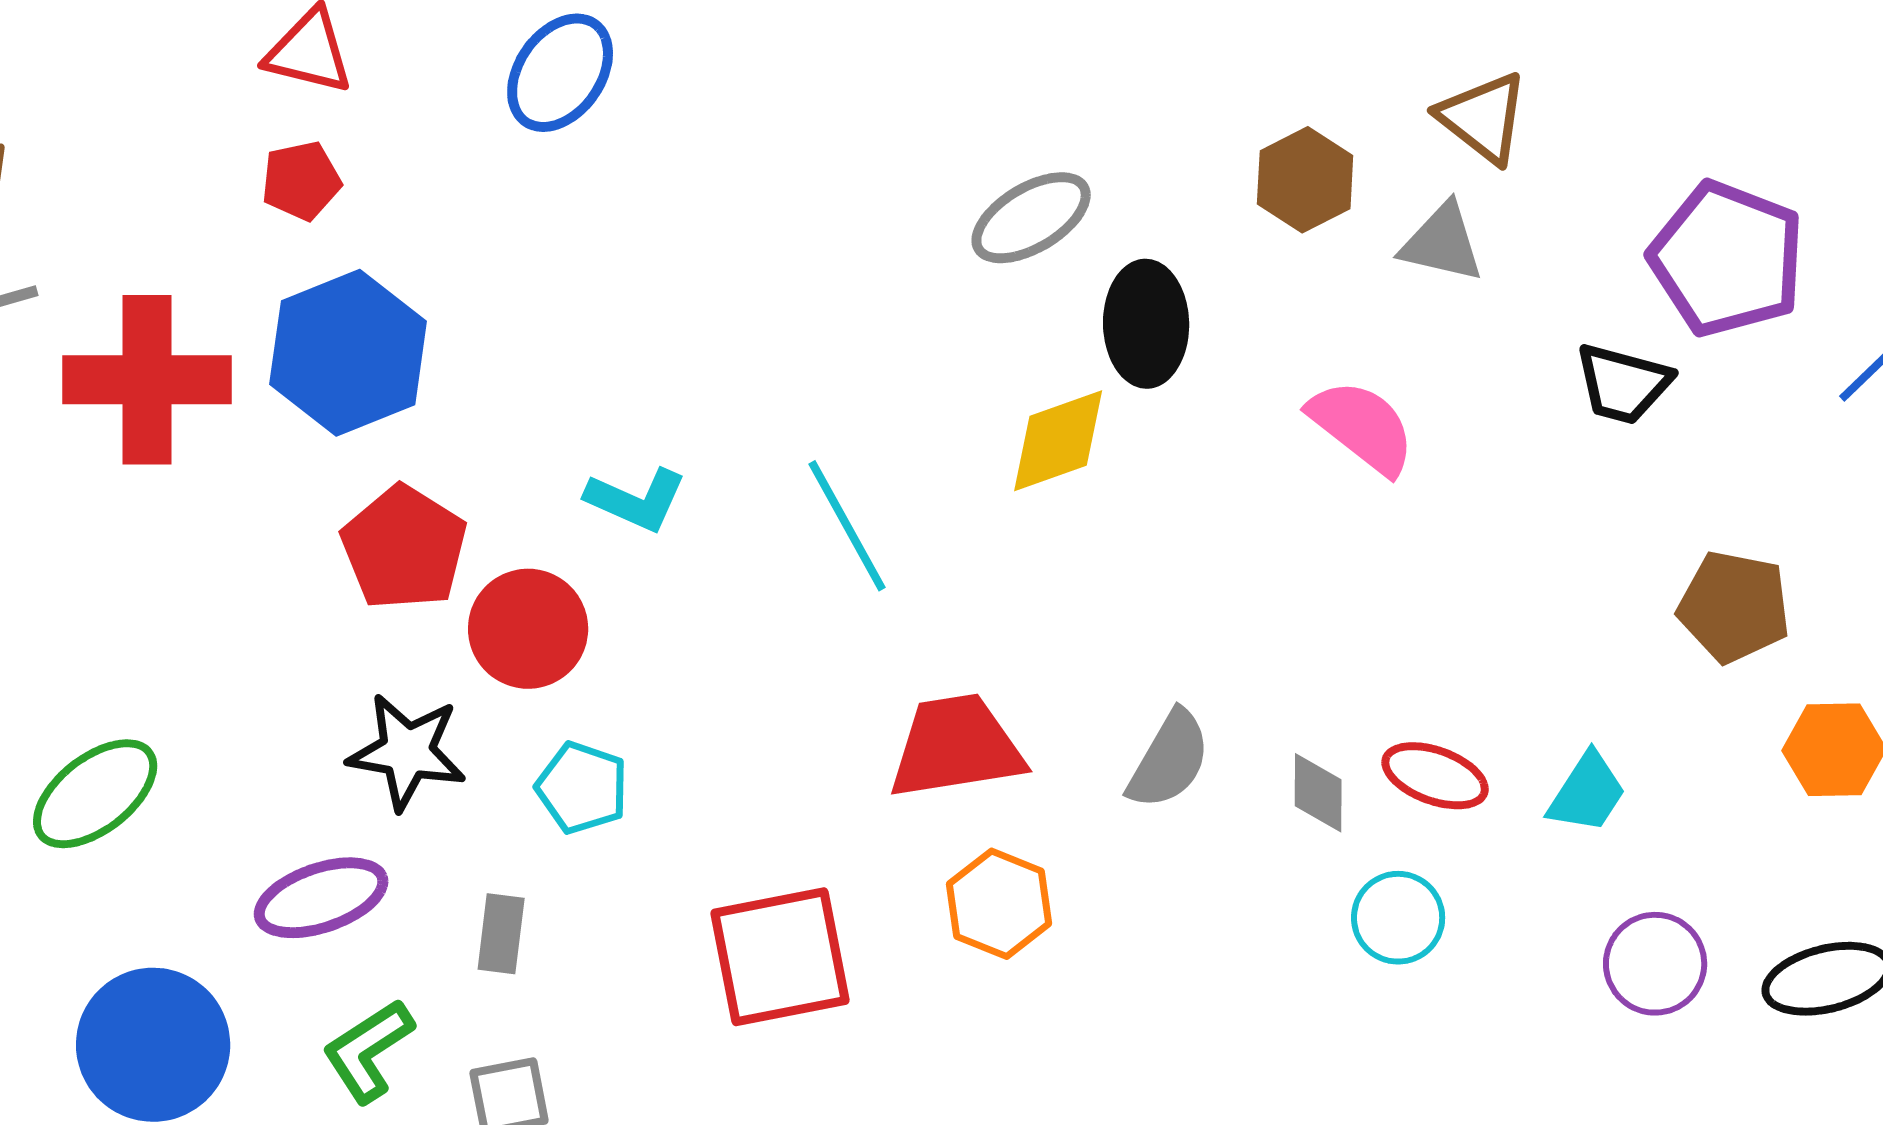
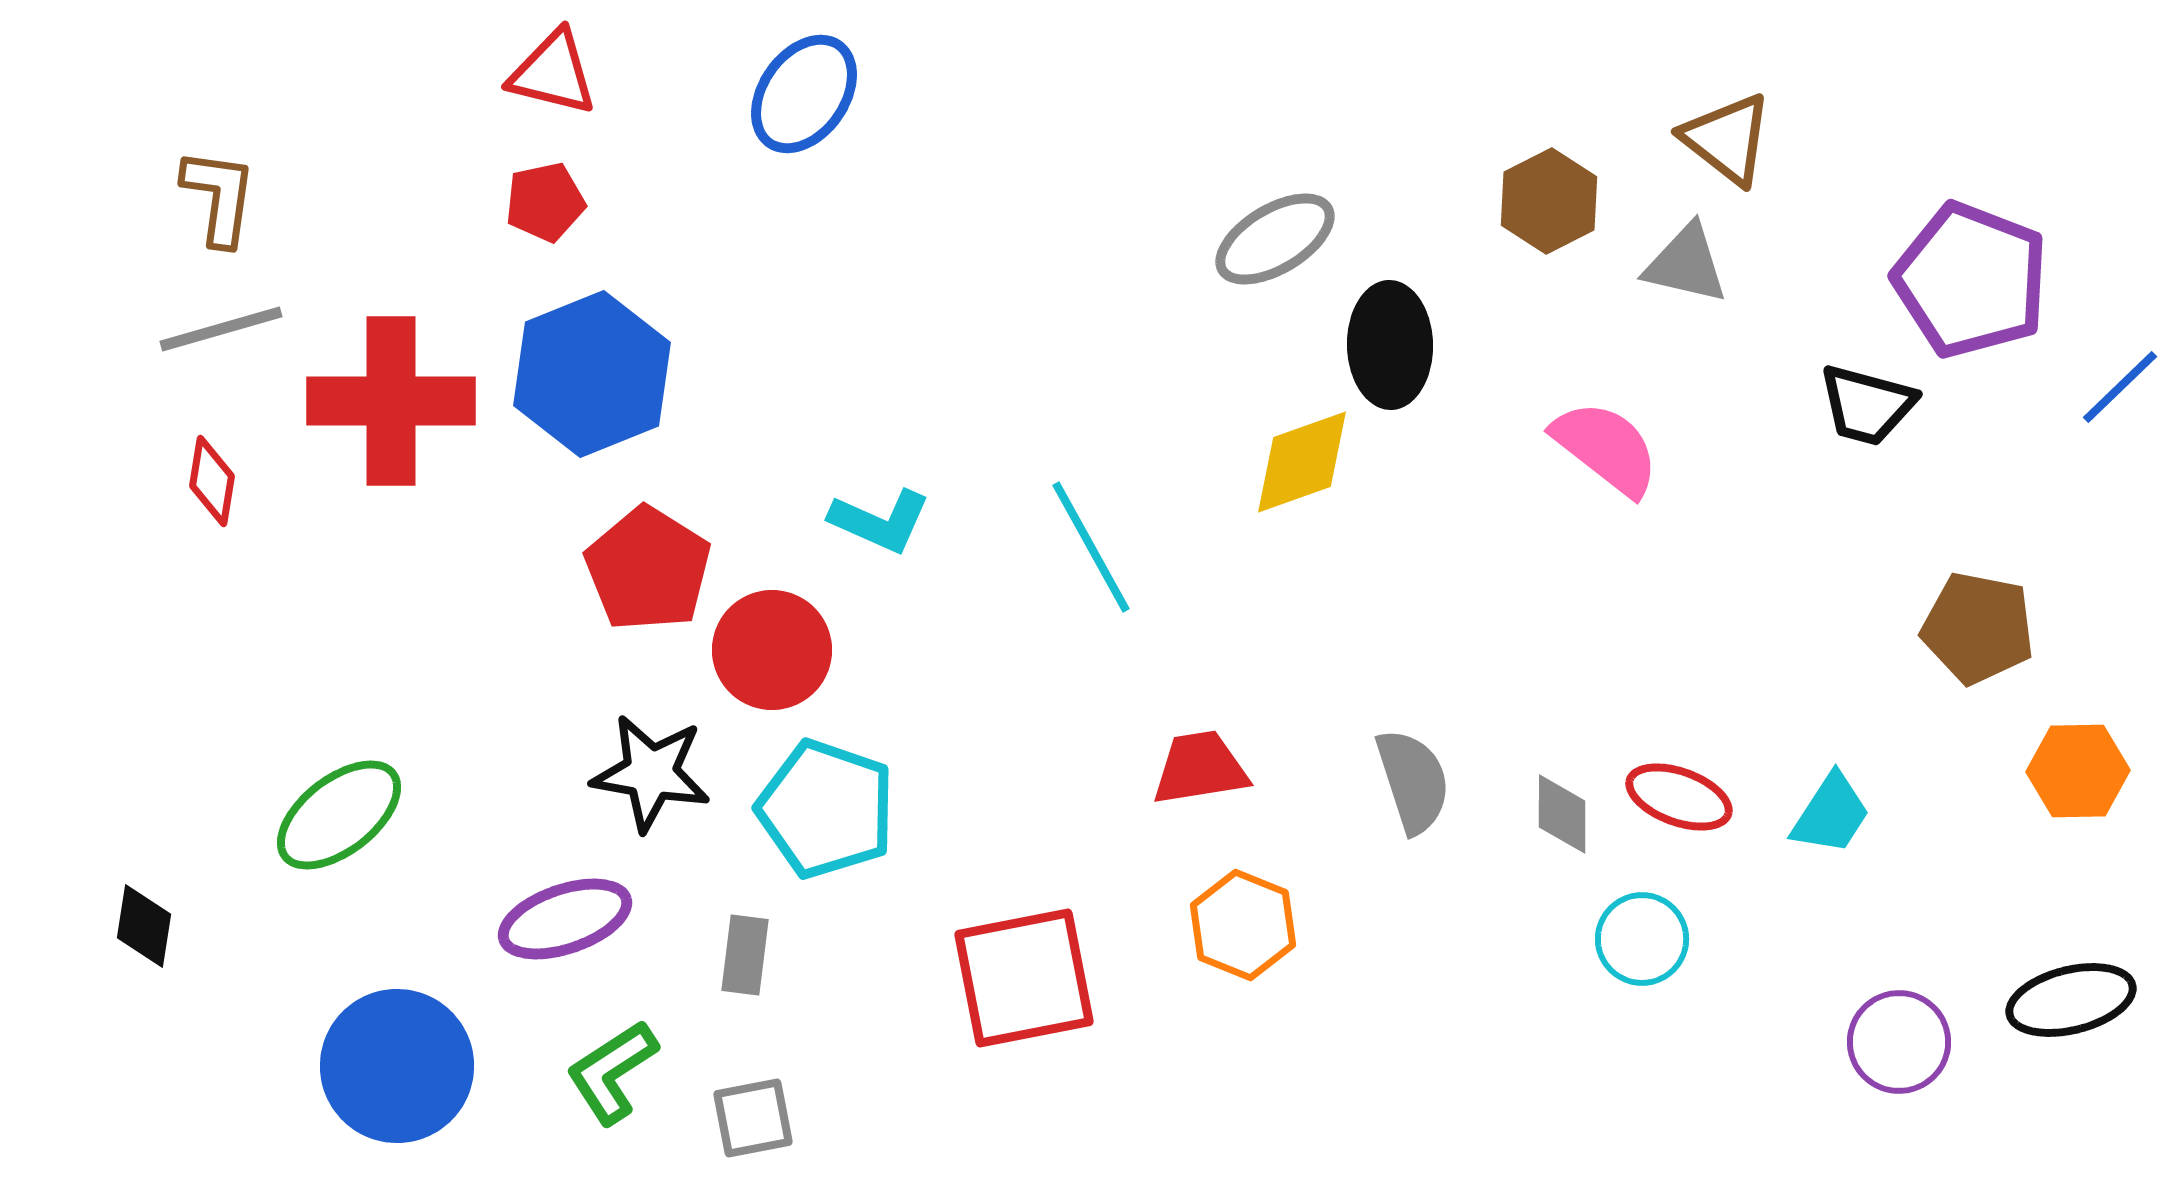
red trapezoid: (956, 747) -> (1200, 768), size x0.7
gray semicircle: (1169, 760) -> (1413, 781), turned -48
cyan pentagon: (582, 788) -> (826, 809), size x1.5
purple circle: (1655, 964) -> (1899, 1042), moved

